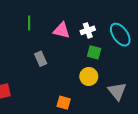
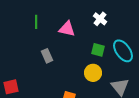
white cross: (88, 30) -> (100, 19), moved, turned -32
cyan ellipse: (120, 35) -> (123, 51), moved

